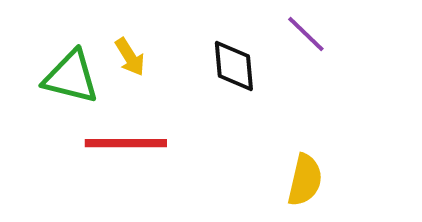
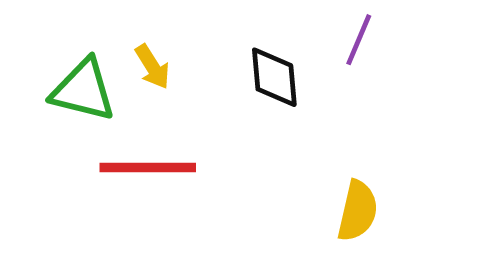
purple line: (306, 34) -> (359, 40), turned 69

